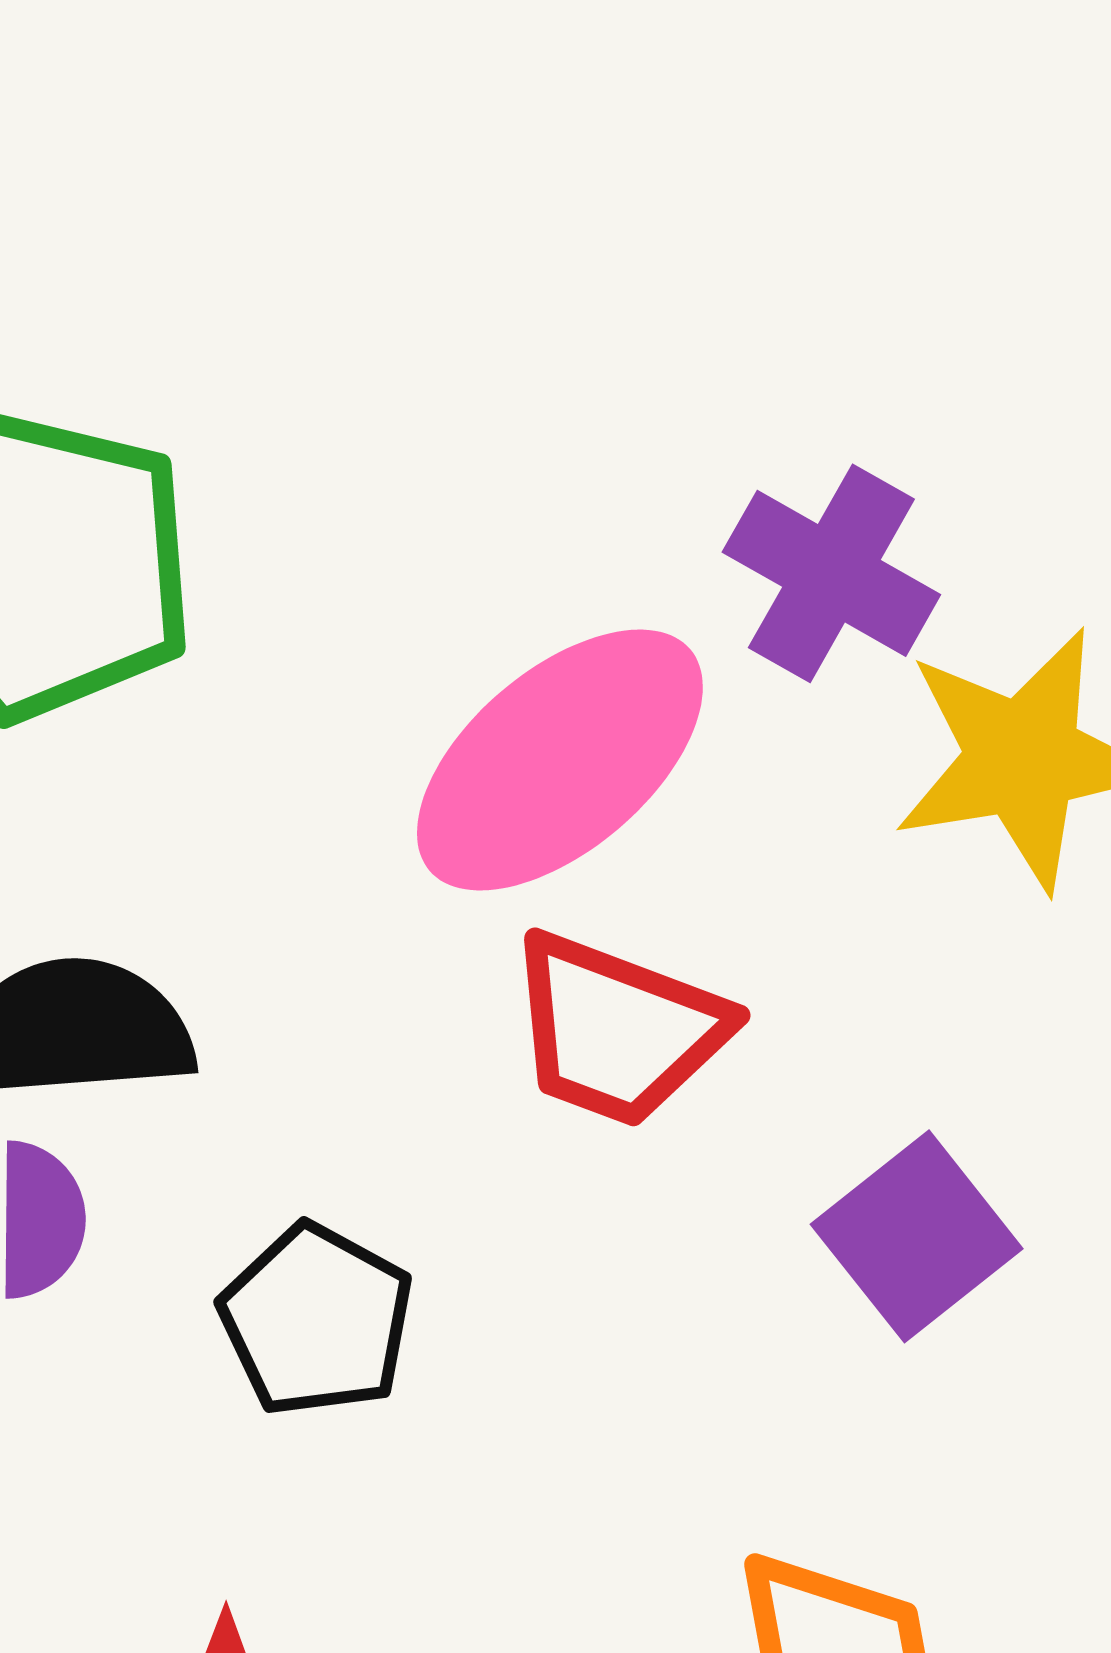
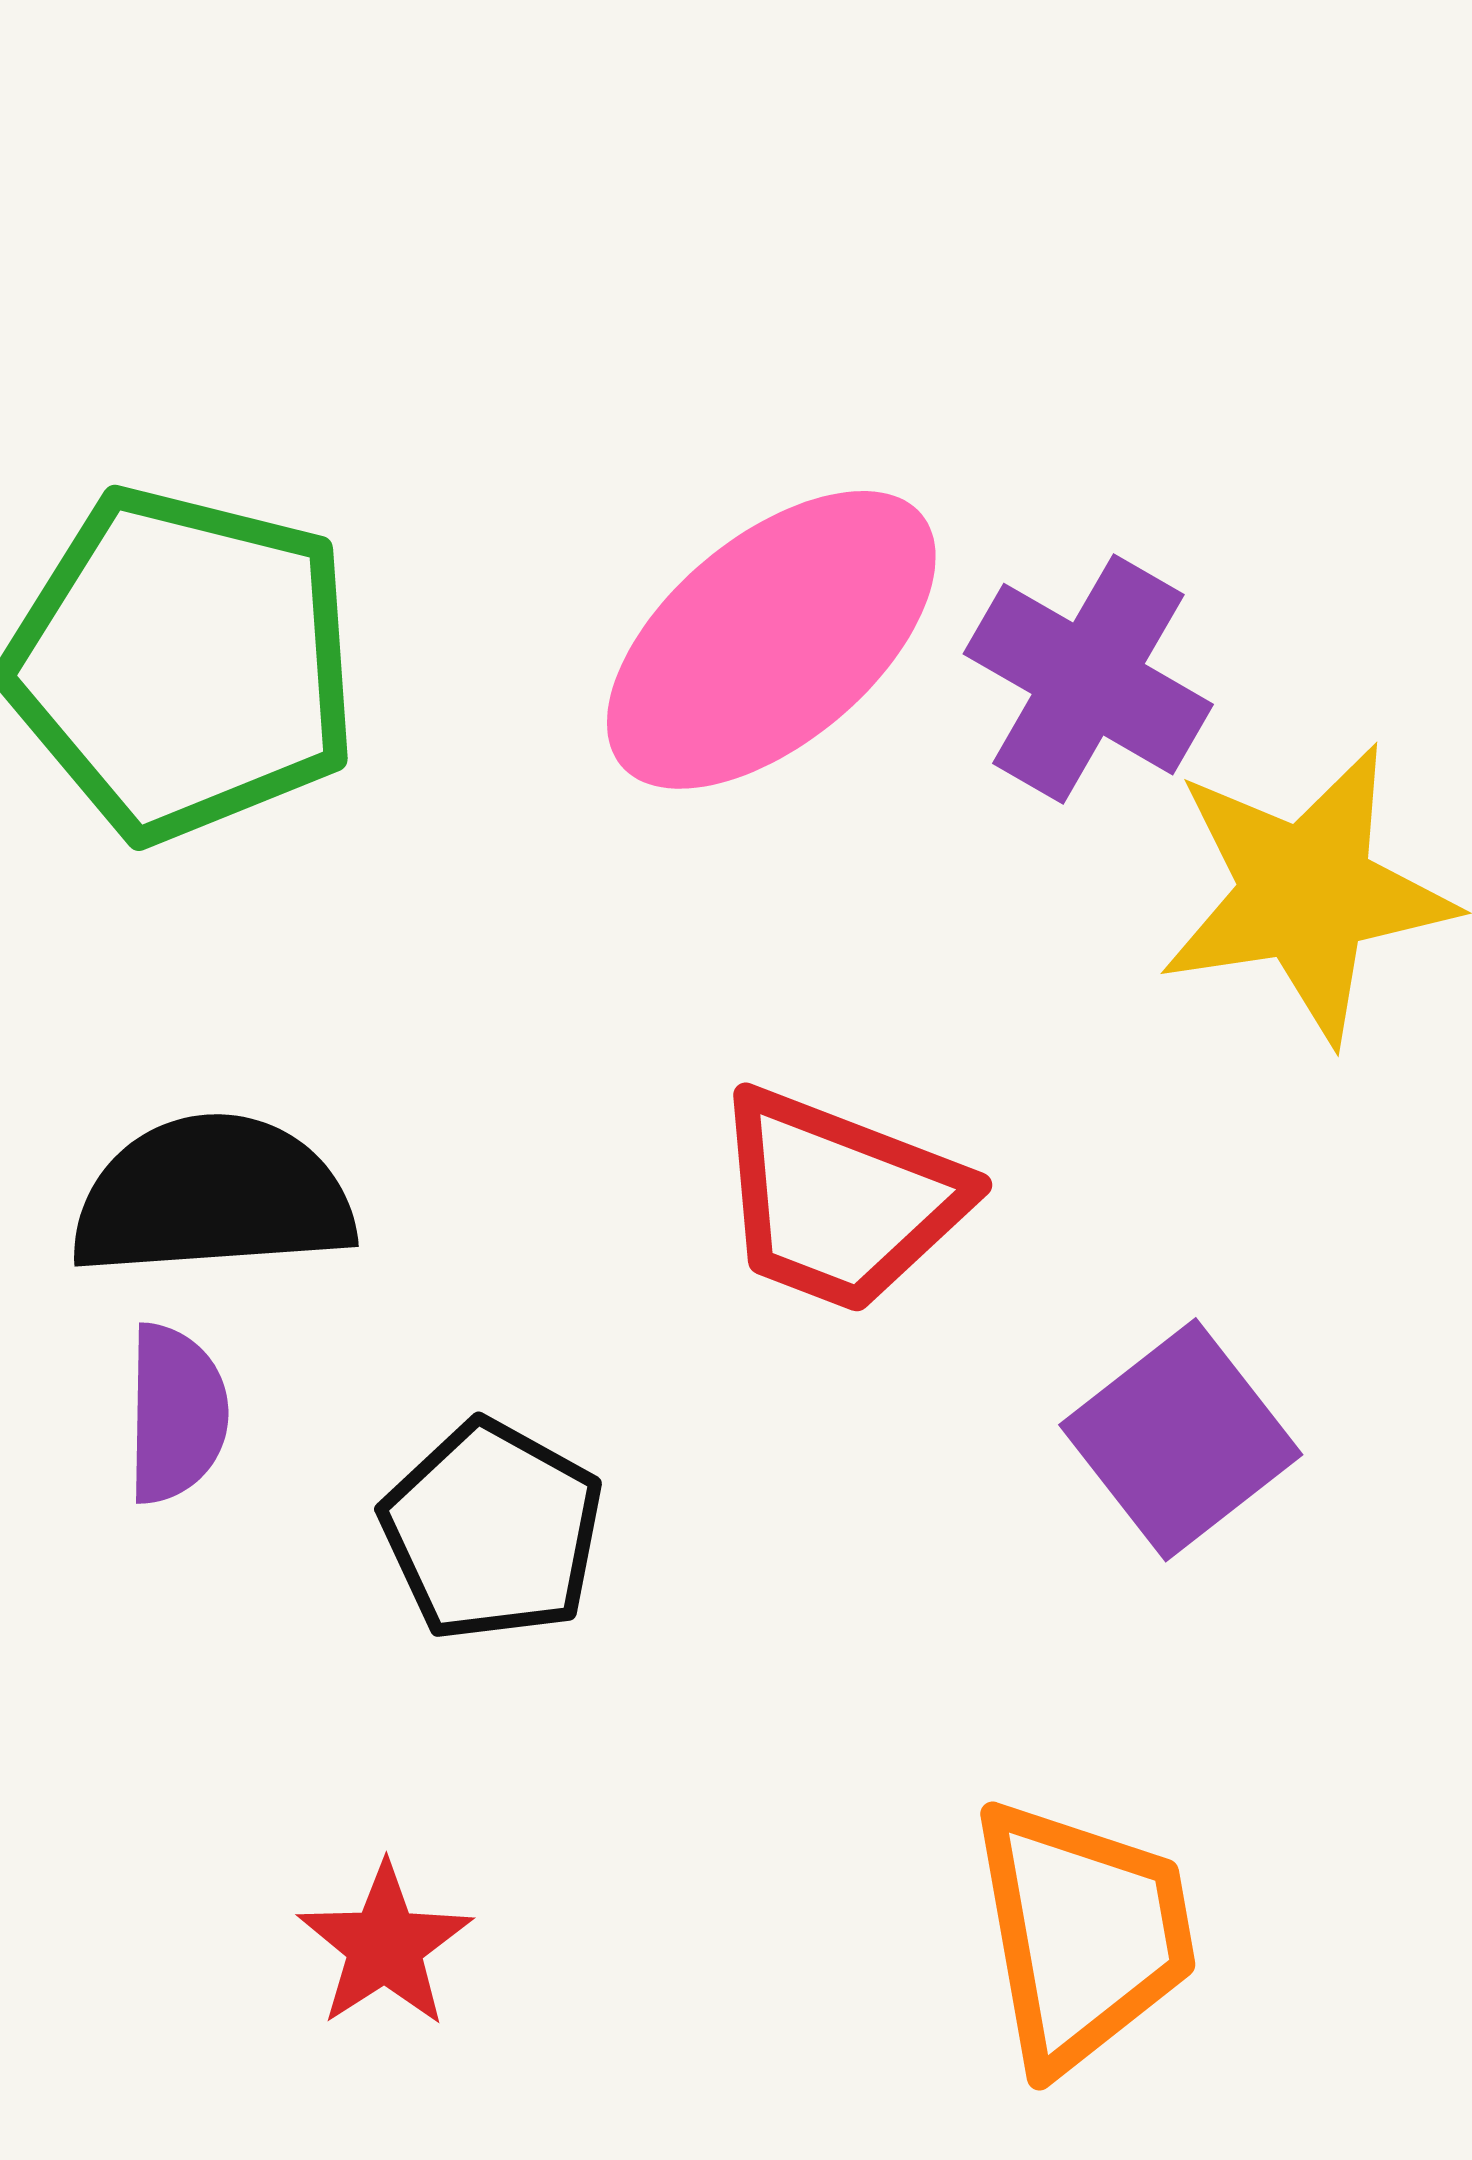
pink ellipse: (560, 760) -> (771, 640), moved

